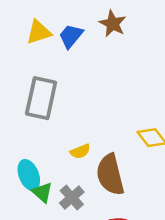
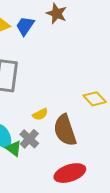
gray cross: (72, 198) -> (29, 139), moved

